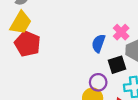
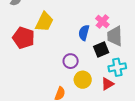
yellow trapezoid: (21, 23) -> (44, 22), moved
purple circle: (98, 82) -> (71, 61), moved

